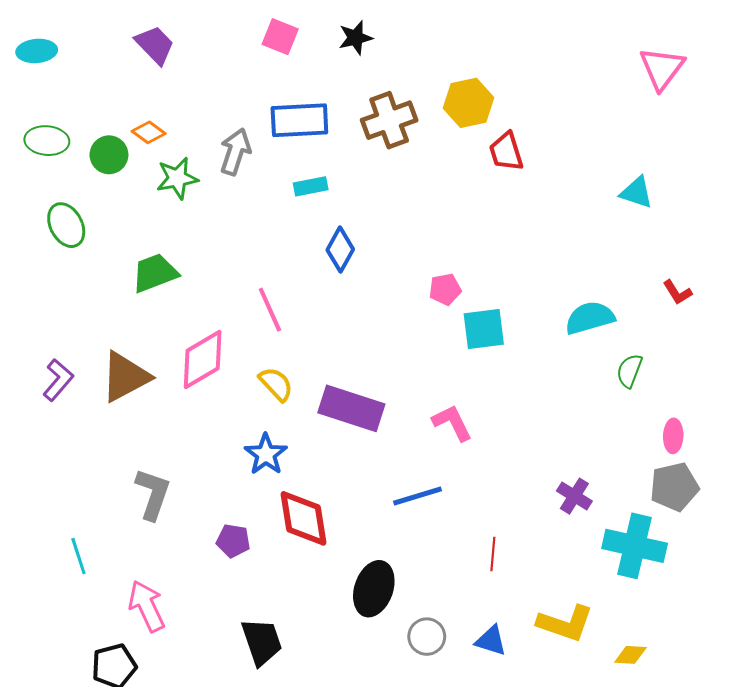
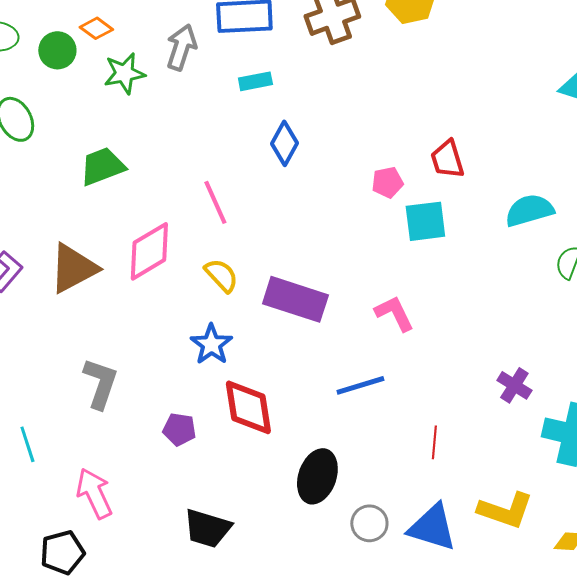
red trapezoid: (506, 152) -> (447, 159), moved
blue triangle: (491, 641) -> (432, 527), size x1.6
black trapezoid: (262, 642) -> (207, 528), turned 126

